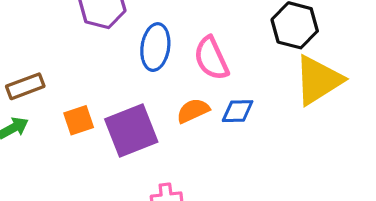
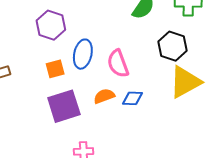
orange square: (79, 120) -> (55, 69), moved

